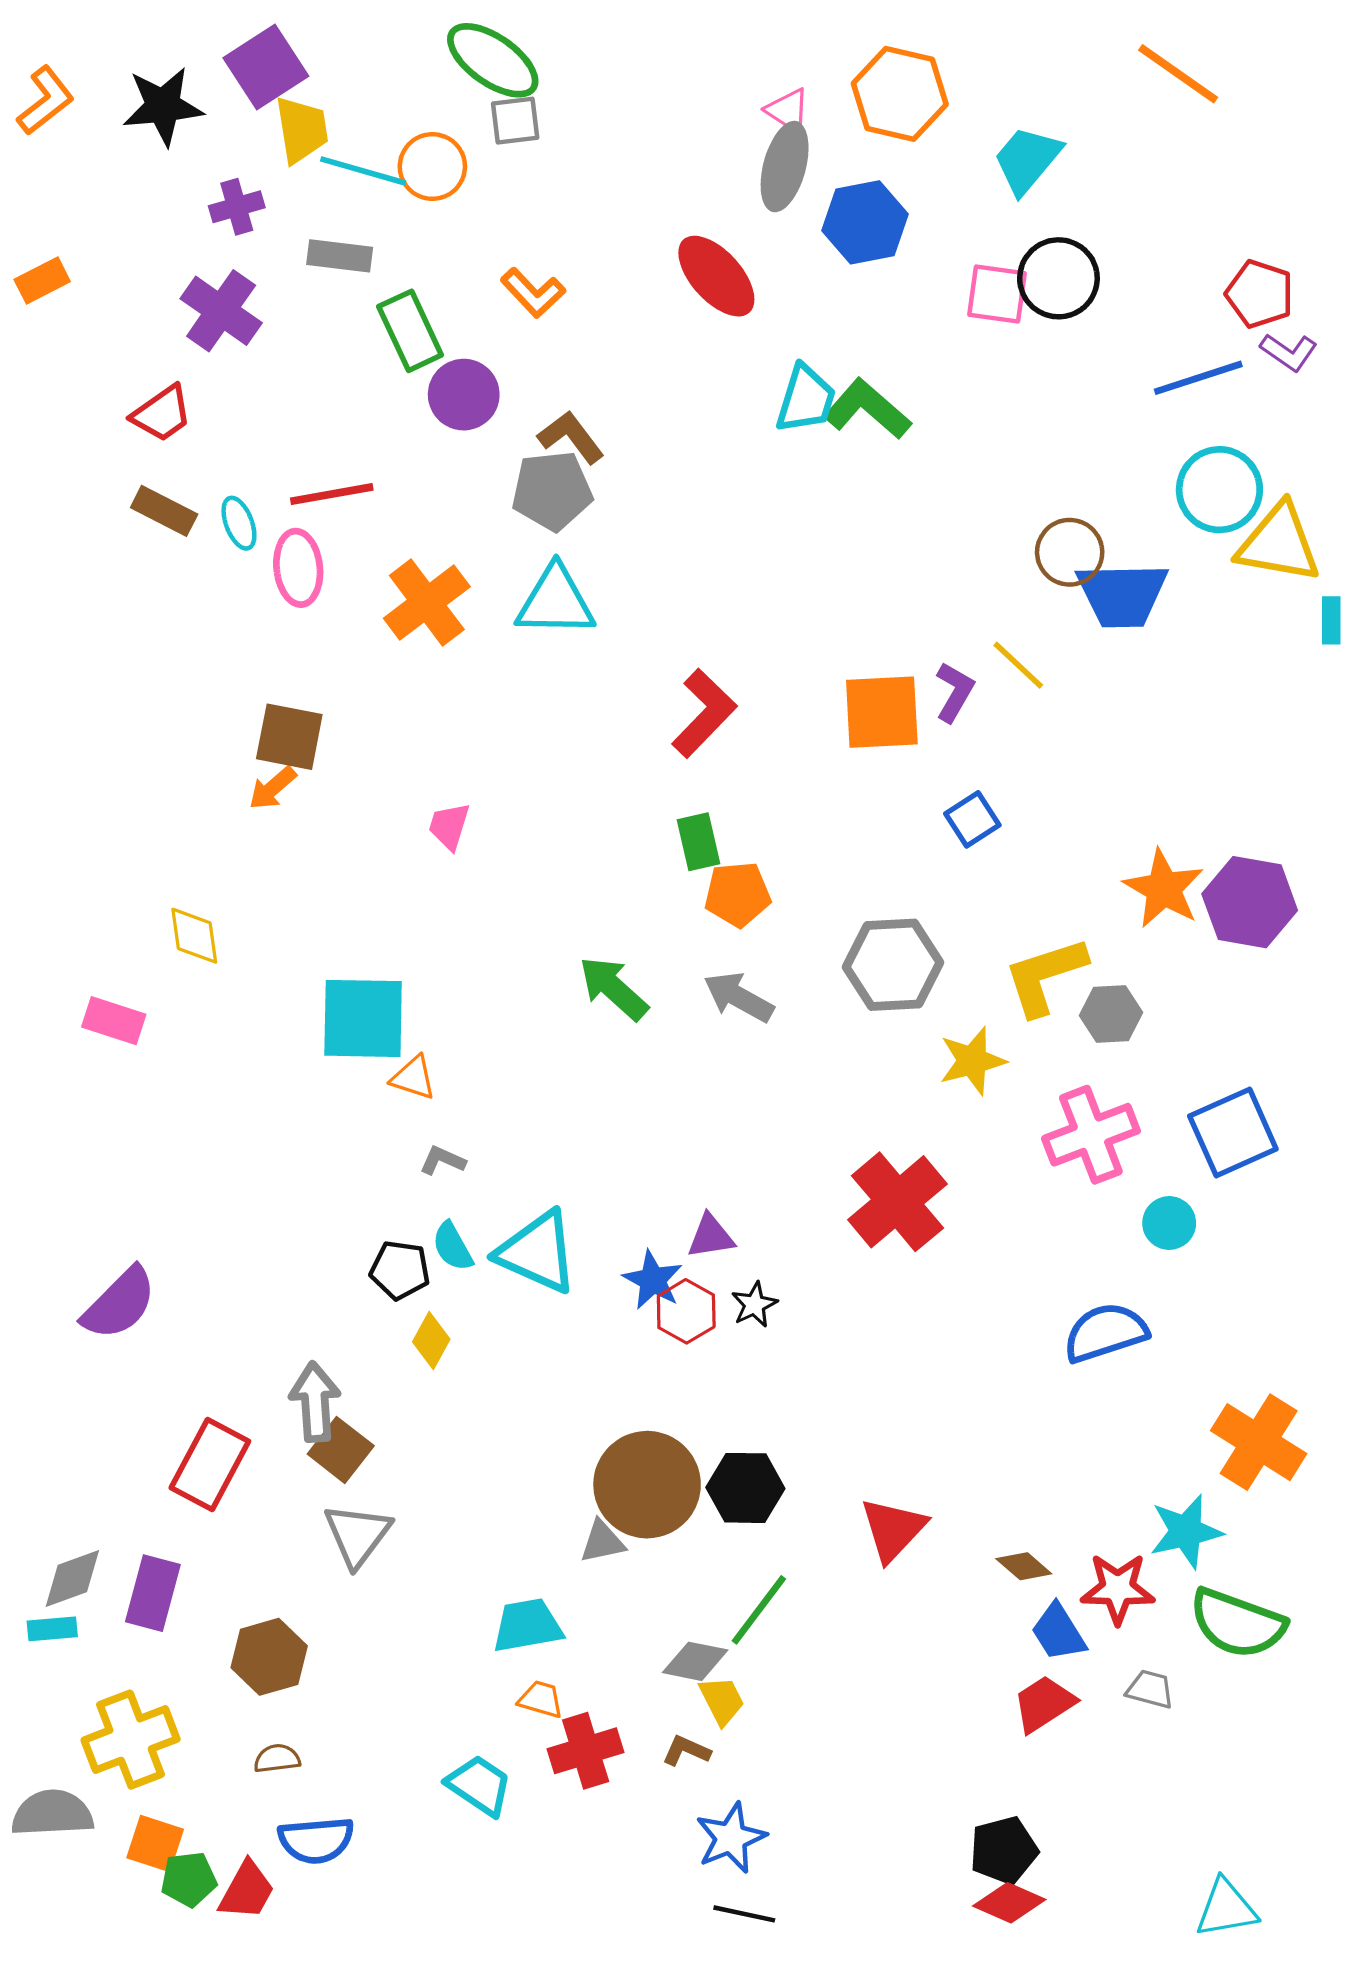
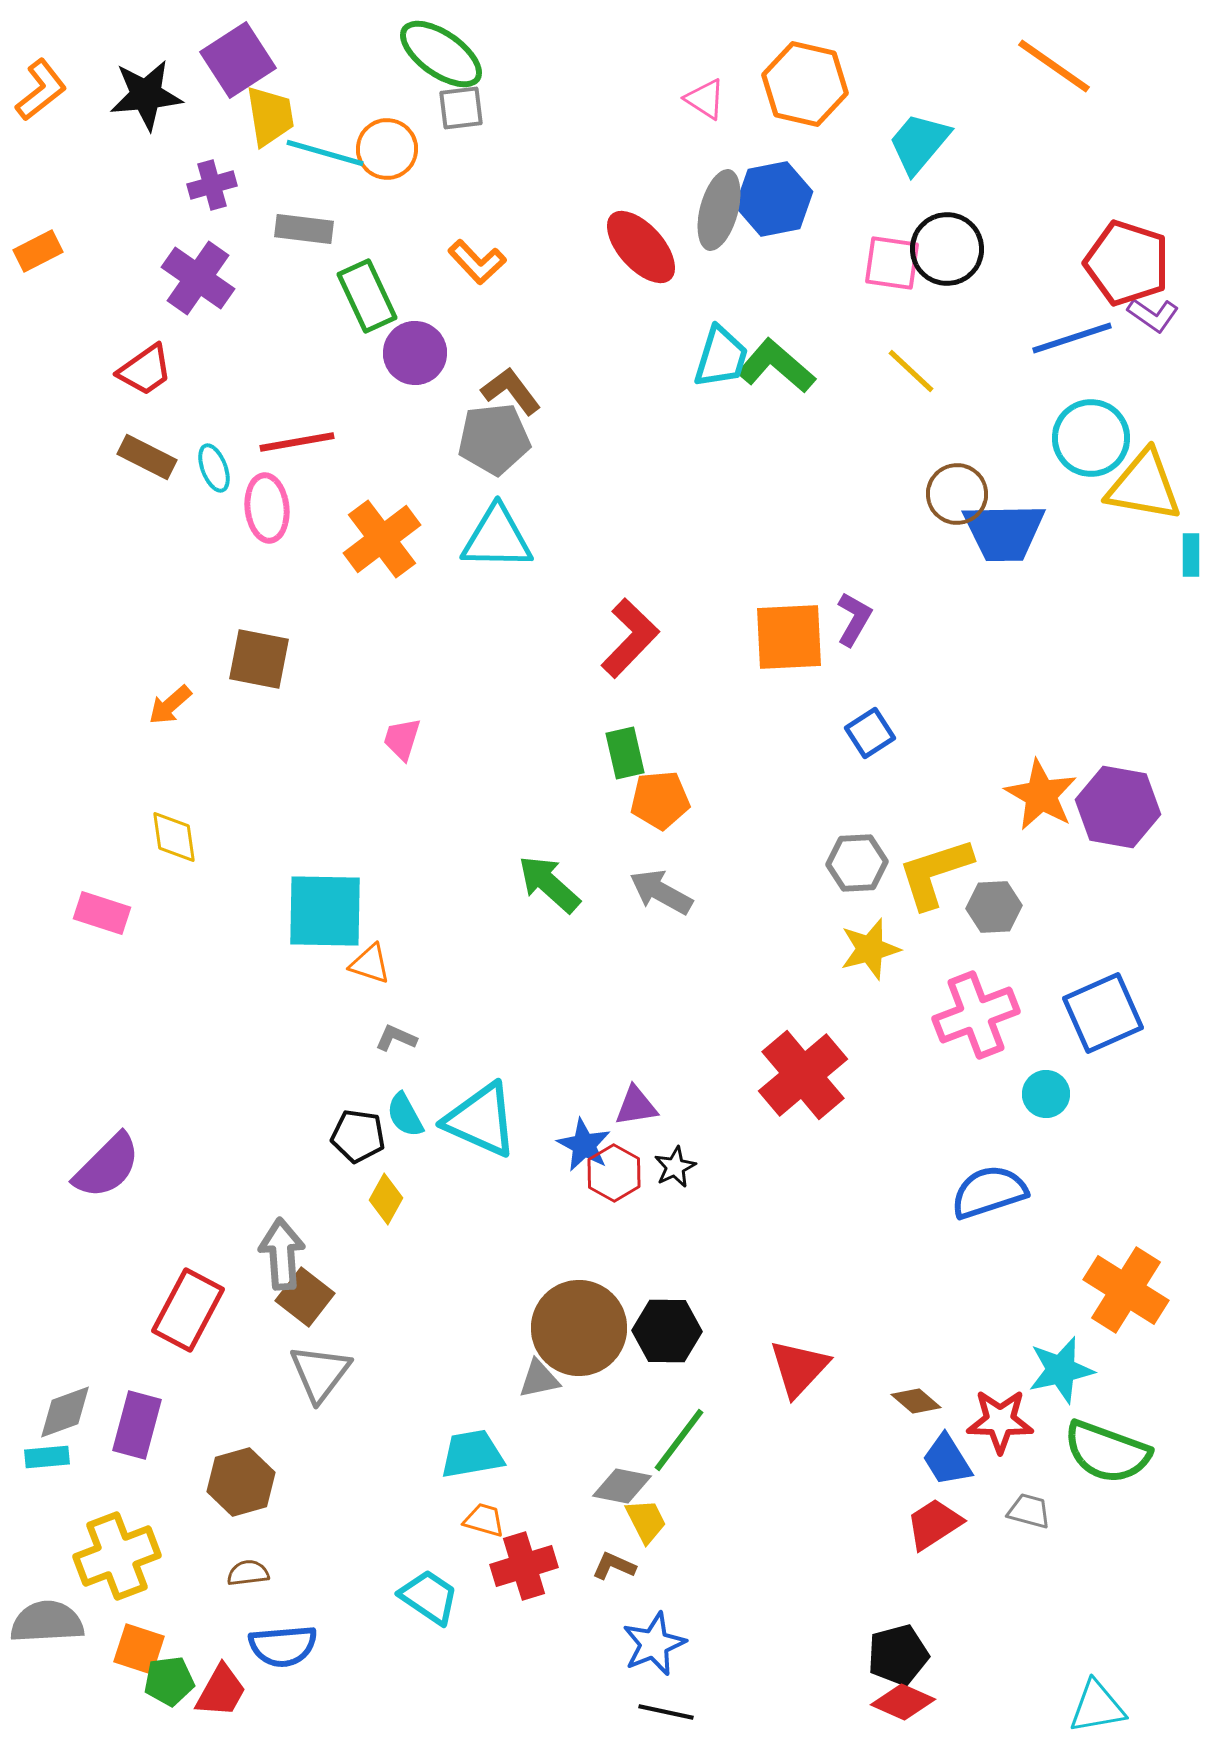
gray ellipse: (785, 167) -> (719, 210), moved
red pentagon: (1260, 294) -> (1127, 263), size x1.4
yellow line: (1018, 665) -> (911, 371), moved
orange arrow: (273, 788) -> (170, 705), moved
gray hexagon: (893, 965) -> (857, 863), moved, size x0.7

